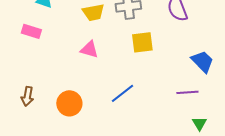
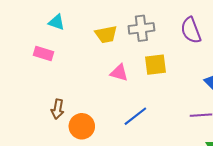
pink triangle: (89, 49) -> (119, 73), moved
brown arrow: (27, 96) -> (58, 109), moved

